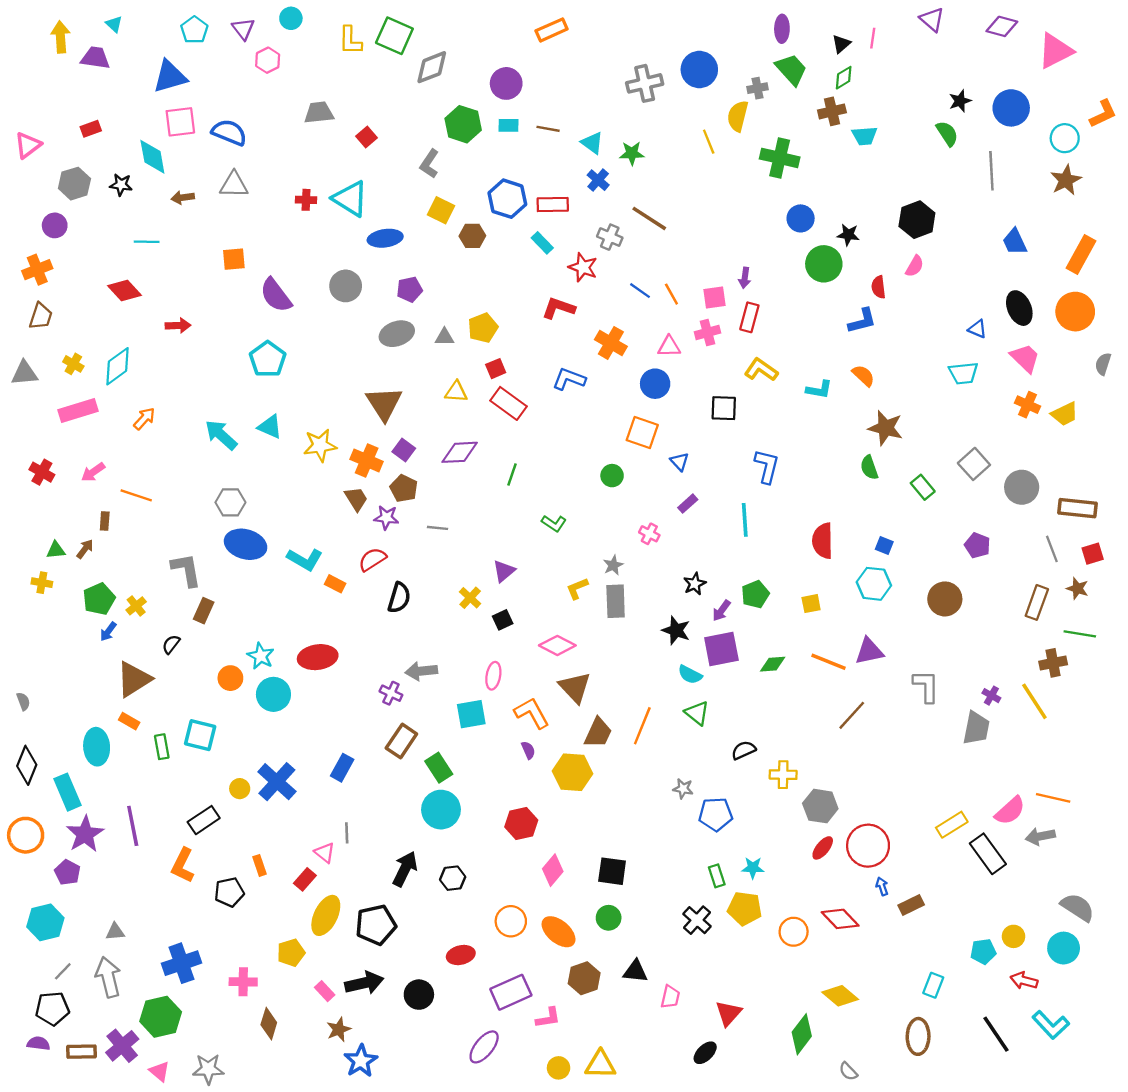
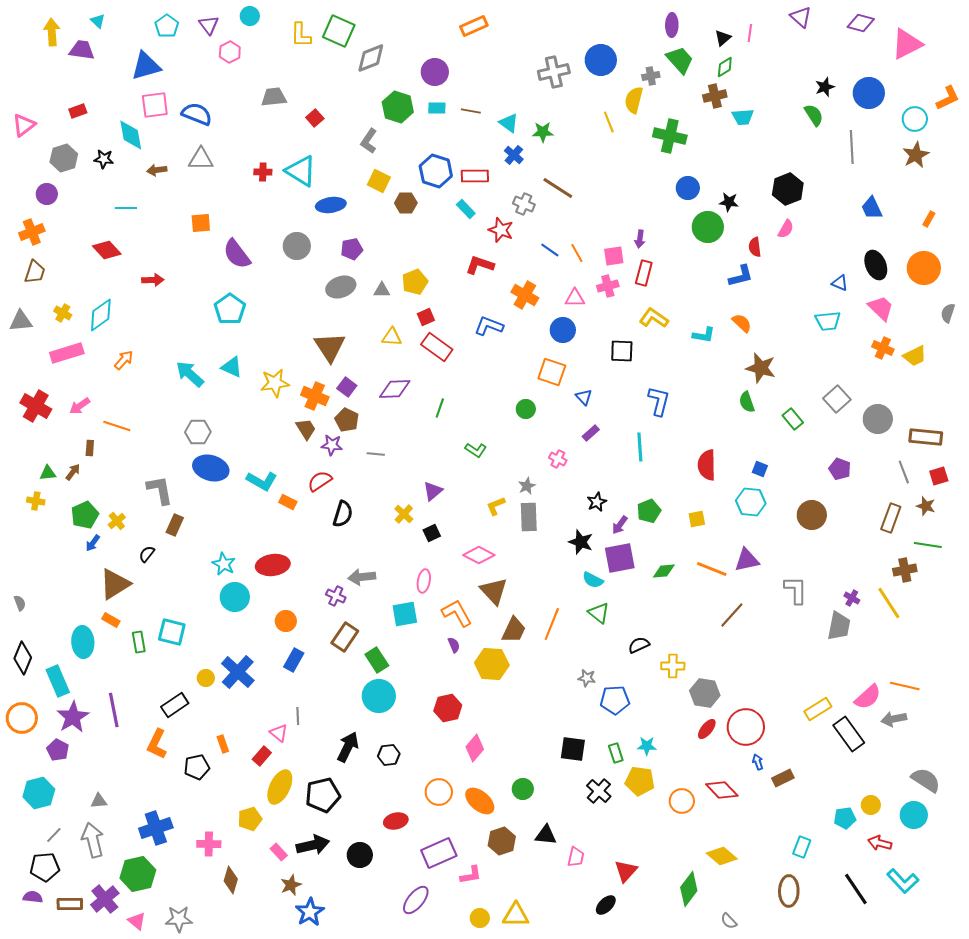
orange rectangle: (1081, 255) -> (929, 219), size x0.5
red cross: (42, 472) -> (36, 406), size x1.4
orange circle: (230, 678) -> (286, 621), moved
black square: (612, 871) -> (573, 749), moved

